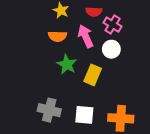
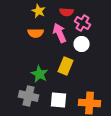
green star: (67, 64) -> (40, 74), moved

